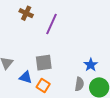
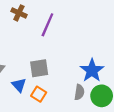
blue star: (91, 65) -> (92, 70), size x1.5
blue triangle: (26, 77) -> (19, 85), turned 32

